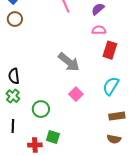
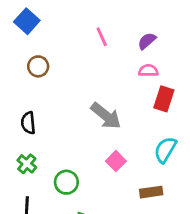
brown circle: (15, 19) -> (38, 66), moved
black semicircle: (14, 76) -> (28, 123), moved
brown rectangle: (117, 116) -> (151, 192), moved

